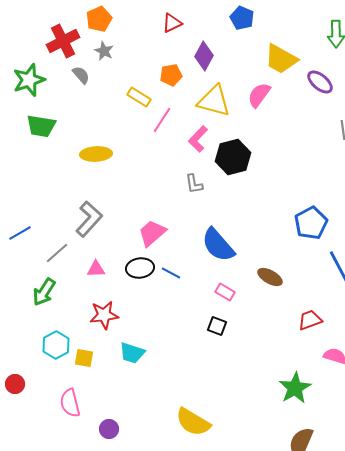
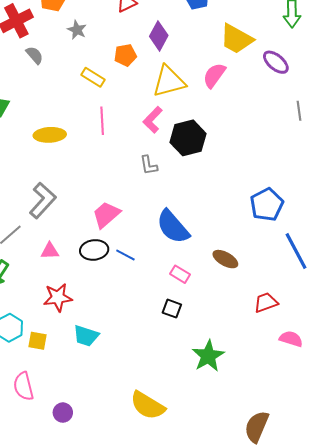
gray star: (104, 51) -> (77, 30), moved
yellow triangle: (214, 101) -> (169, 81), turned -30
pink line: (162, 120) -> (102, 121), moved, turned -36
green star: (295, 388) -> (208, 356), moved

